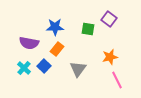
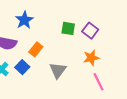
purple square: (109, 19) -> (90, 31), moved
blue star: (55, 27) -> (24, 20), moved, turned -30

